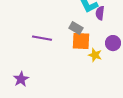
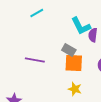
yellow star: (95, 55) -> (75, 89), moved

